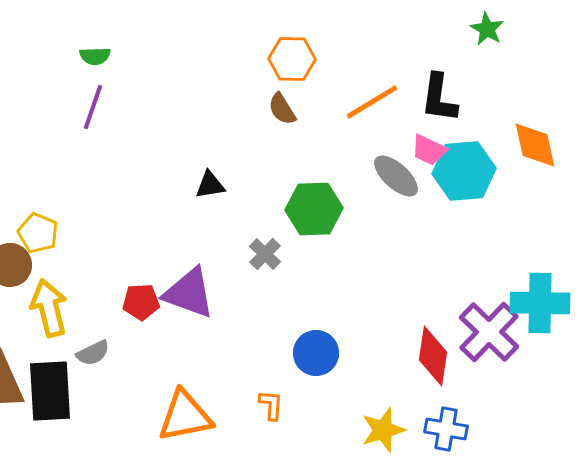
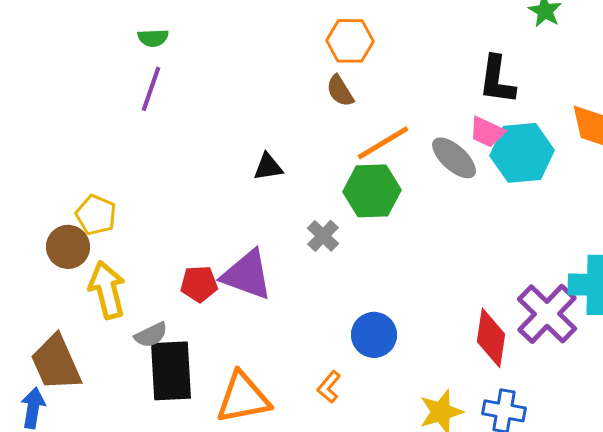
orange line: (372, 102) -> (383, 143), moved
black rectangle: (50, 391) -> (171, 371), moved
orange L-shape: (271, 405) -> (329, 387), turned -144

